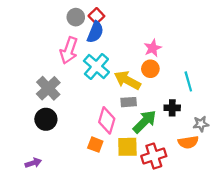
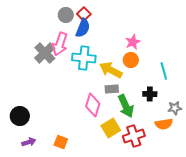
cyan cross: (96, 66) -> (84, 58), turned -35
gray cross: (48, 88) -> (45, 53), moved
black circle: (46, 119) -> (20, 116), moved
green arrow: (145, 122) -> (126, 106), turned 110
orange square: (95, 145) -> (61, 142), moved
yellow square: (127, 147) -> (111, 128), turned -30

